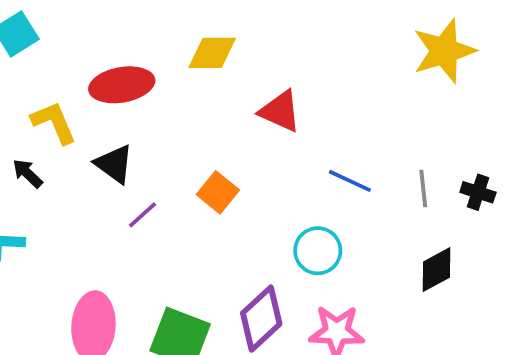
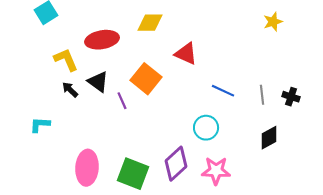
yellow star: (444, 51) -> (273, 22), size x0.6
black arrow: (27, 173) -> (70, 90), moved
orange square: (218, 192) -> (146, 79), moved, size x1.4
purple line: (142, 215) -> (122, 101), moved, turned -72

